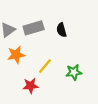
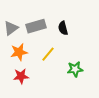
yellow line: (45, 66) -> (48, 54), moved
red star: (31, 86) -> (21, 76), moved

